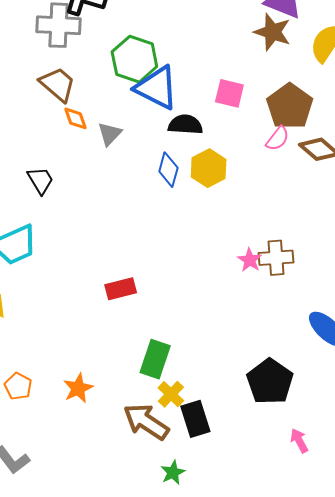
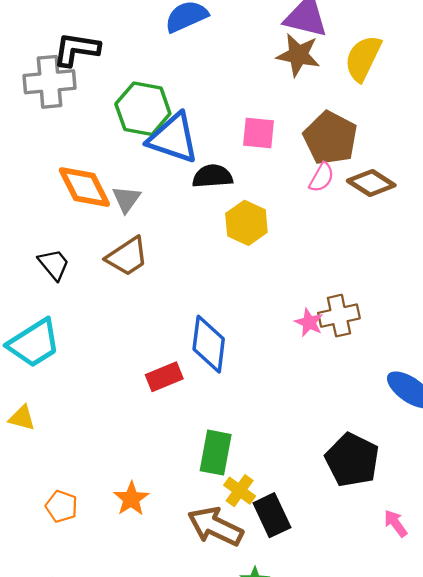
brown trapezoid: (58, 84) -> (127, 256), moved, turned 114
orange diamond: (76, 118) -> (84, 187), size x1.8
blue diamond: (168, 170) -> (209, 344), moved, size x1.4

